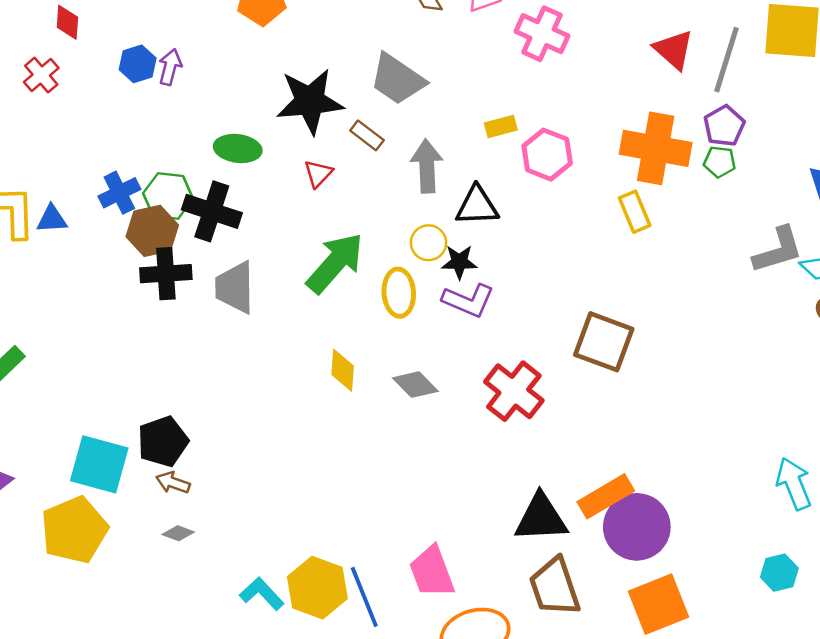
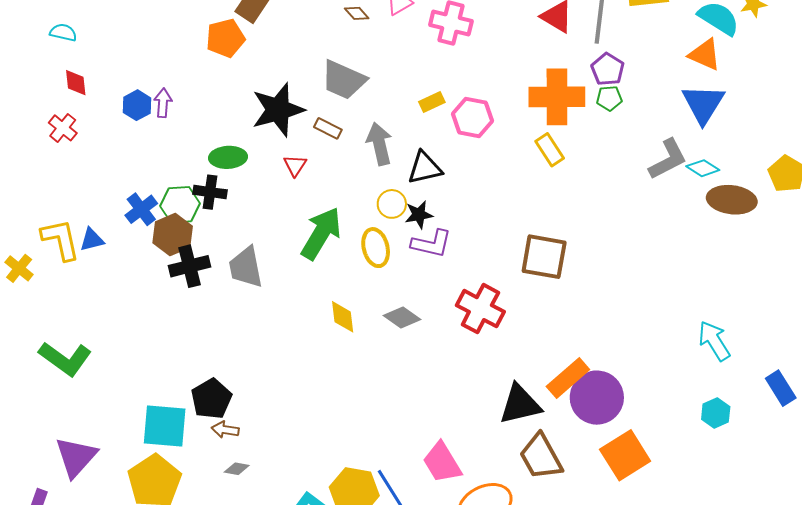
black cross: (212, 211) -> (210, 192), moved, size x0.7

